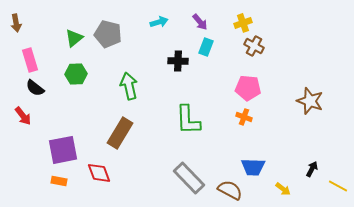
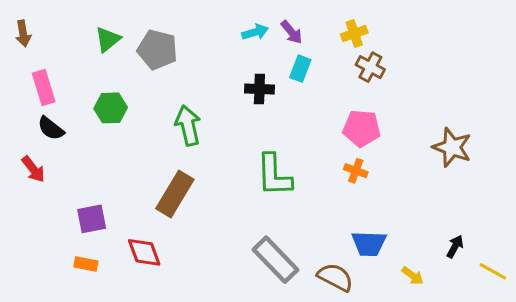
cyan arrow: (159, 22) -> (255, 32), moved
green triangle: (74, 38) -> (108, 39), moved
purple square: (63, 150) -> (92, 219), size x0.7

